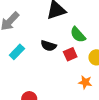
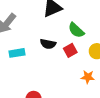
cyan rectangle: (17, 52) -> (17, 53), turned 42

